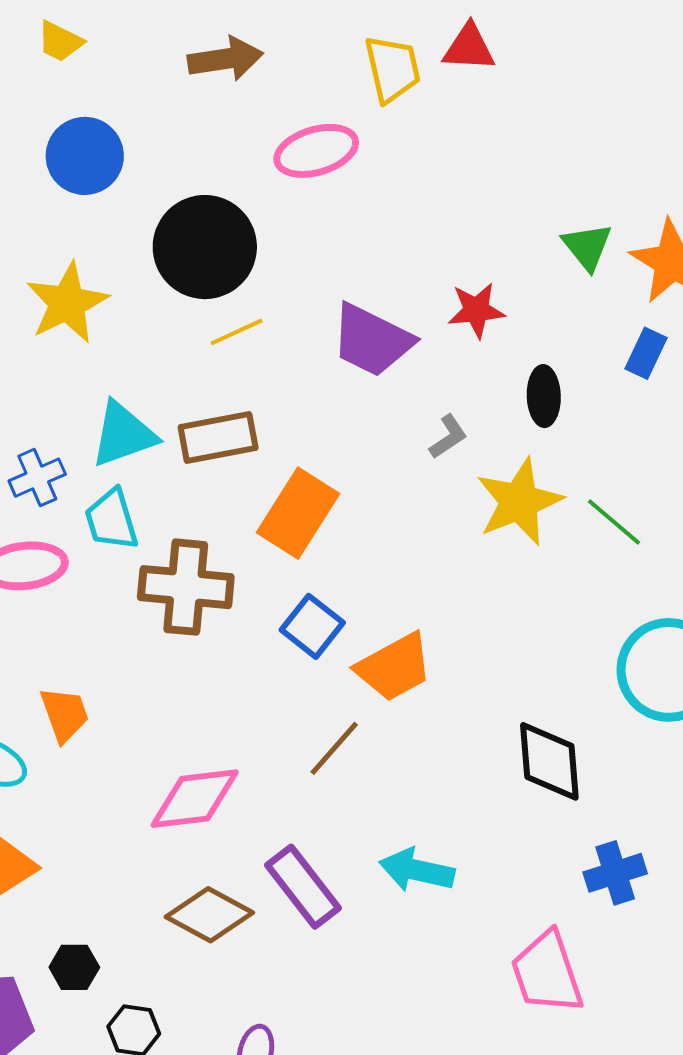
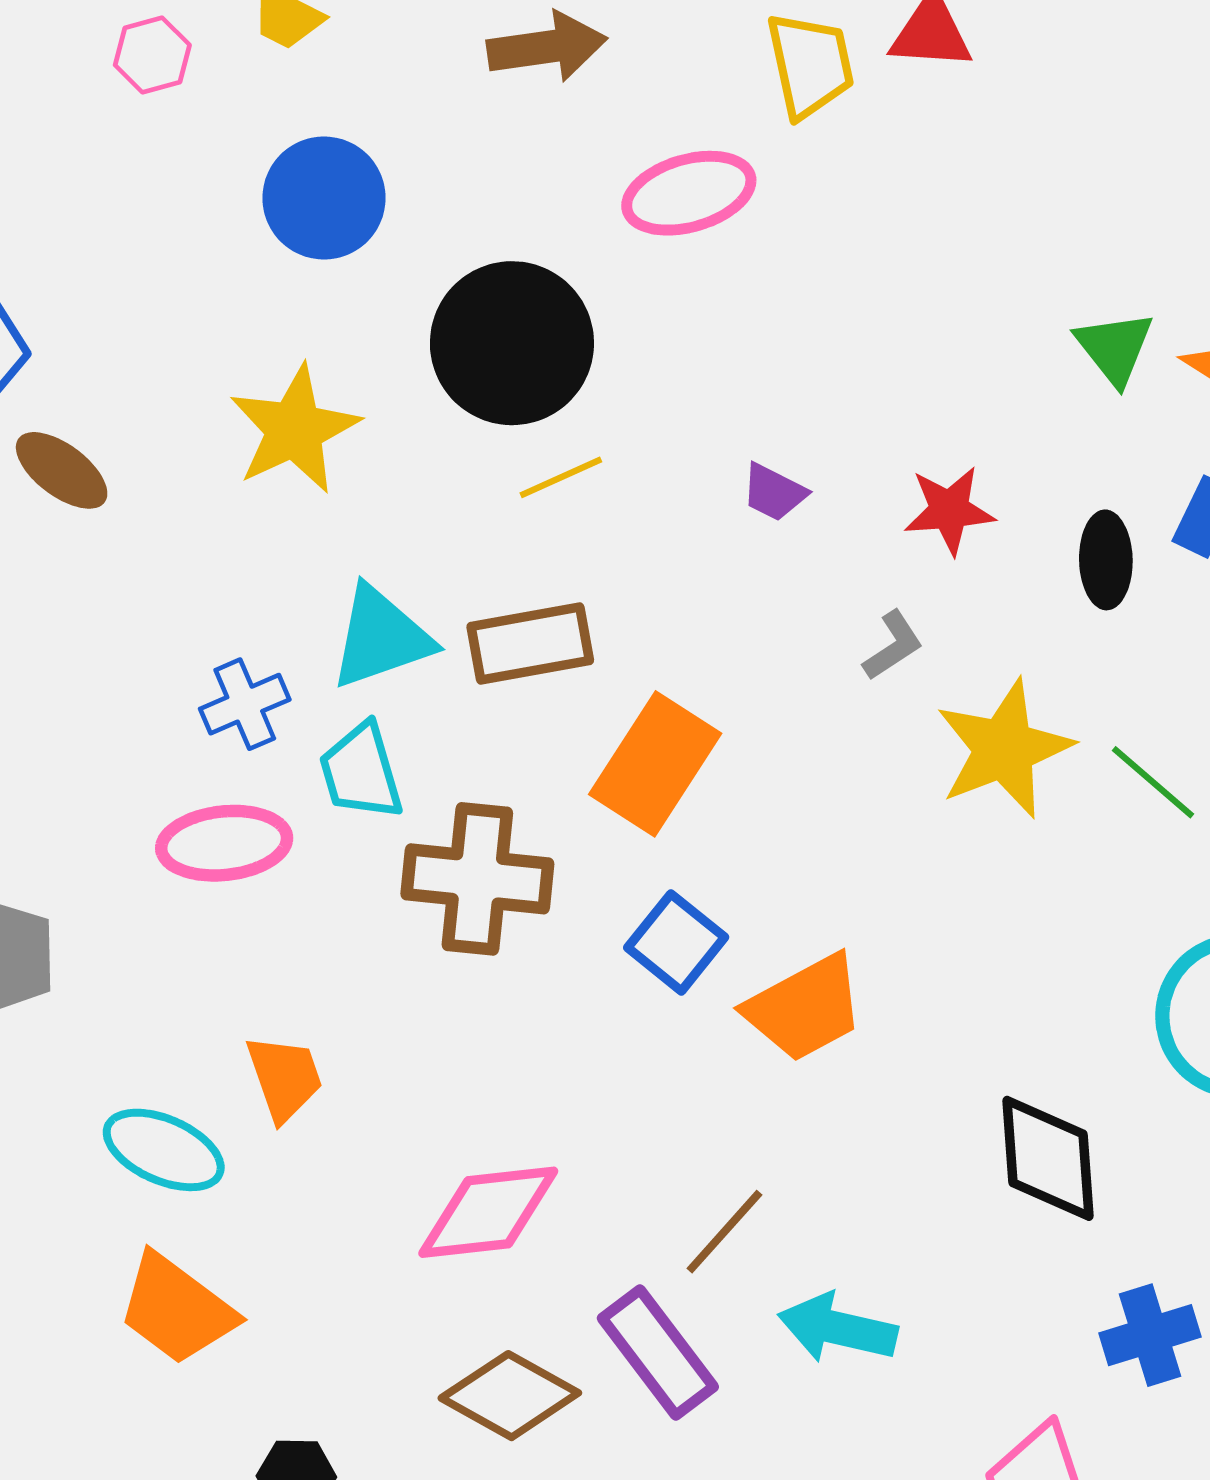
red star: (476, 310) -> (949, 510), moved
purple trapezoid: (372, 340) -> (774, 492), size x0.5
black ellipse: (544, 396) -> (1106, 560), moved
brown line: (334, 748) -> (724, 1232), moved

